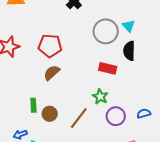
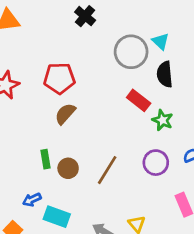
red rectangle: (108, 68) -> (139, 100), turned 30
green star: (100, 97) -> (162, 120), moved

